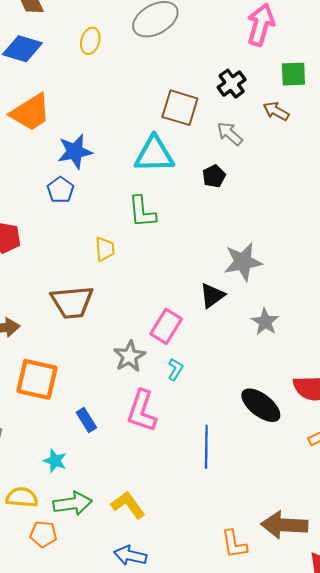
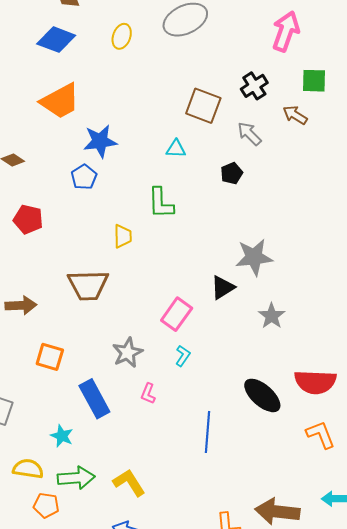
cyan triangle: (154, 154) -> (176, 149), size x0.5
gray star: (130, 356) -> (128, 353), moved
orange square: (37, 379) -> (50, 357), size x0.7
pink L-shape: (142, 411) -> (148, 394), size x0.5
blue rectangle: (86, 420) -> (94, 399), size x1.6

